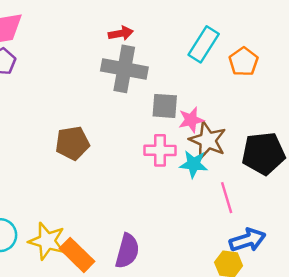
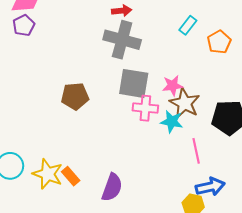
cyan rectangle: (204, 44) -> (188, 25), size x0.7
gray square: (165, 106) -> (134, 83), moved, size x1.4
orange rectangle: (77, 255) -> (71, 176), moved, size x0.7

